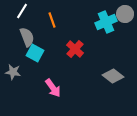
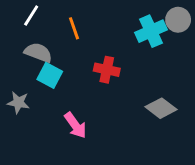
gray semicircle: (27, 37) -> (38, 53), turned -48
red cross: (75, 49) -> (107, 70), turned -30

